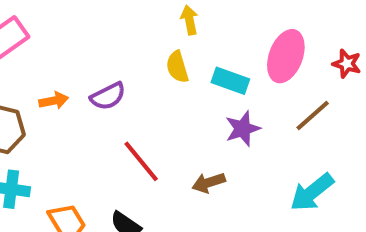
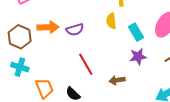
cyan rectangle: (230, 81) -> (136, 32), turned 30
orange arrow: (54, 101) -> (48, 27), size x1.5

